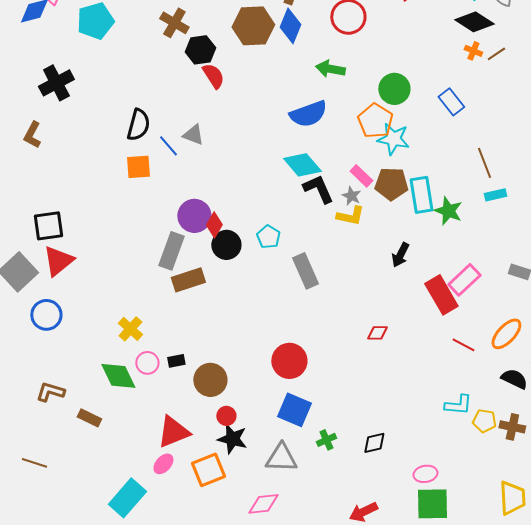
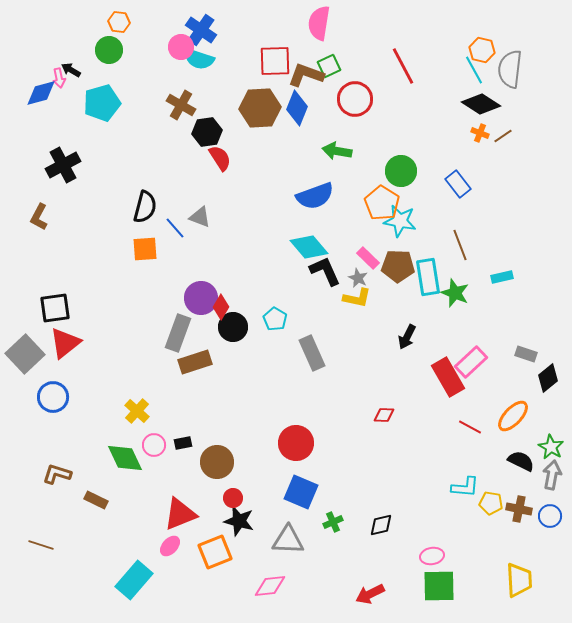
brown line: (484, 163) -> (460, 245), moved

